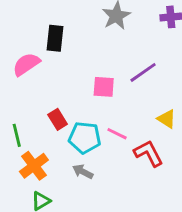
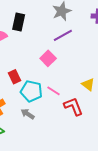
purple line: (143, 72) -> (63, 35), moved
pink square: (104, 87) -> (48, 58), turned 35

